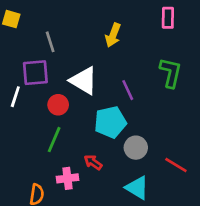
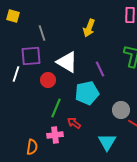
green line: (54, 140) -> (56, 108), moved
gray circle: (136, 148) -> (121, 110), moved
cyan triangle: (137, 188) -> (107, 142), turned 30

